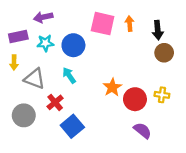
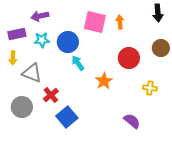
black arrow: (158, 30) -> (158, 13), moved
brown circle: (164, 53) -> (161, 48), moved
cyan arrow: (69, 75) -> (78, 63), moved
red circle: (135, 99) -> (129, 58), moved

